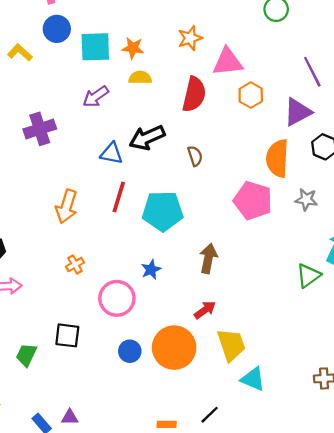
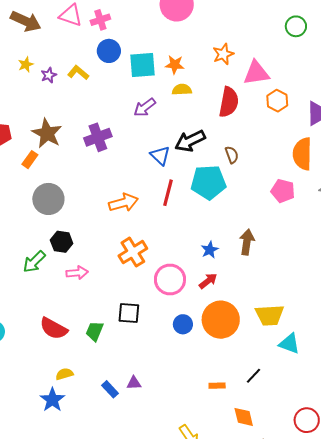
blue triangle: (112, 153) -> (160, 156), turned 35
pink pentagon: (253, 201) -> (283, 191), size x0.7
orange arrow: (66, 206) -> (124, 203), turned -120
cyan pentagon: (163, 211) -> (208, 182), moved
orange cross: (75, 265) -> (133, 252), size x1.8
blue star: (151, 269) -> (210, 250), moved
red arrow: (205, 310) -> (208, 281), moved
yellow trapezoid: (231, 345) -> (270, 315), turned 108

